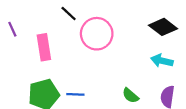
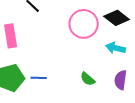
pink circle: (97, 34) -> (84, 24), moved

